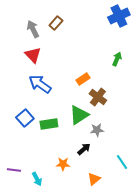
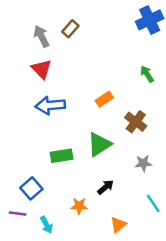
green arrow: (117, 59) -> (147, 74), turned -56
blue arrow: (40, 84) -> (50, 105), turned -40
brown cross: (98, 97) -> (136, 122), moved
blue square: (25, 118) -> (31, 188), moved
gray star: (97, 130) -> (143, 163), moved

